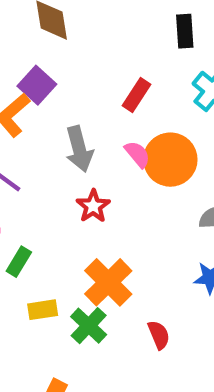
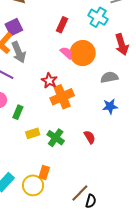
purple square: (37, 85) -> (14, 27), turned 30
gray arrow: (79, 149) -> (19, 52), moved
orange cross: (108, 282) -> (62, 97), moved, turned 30

